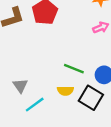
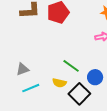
gray triangle: (20, 86) -> (22, 69), turned 32

